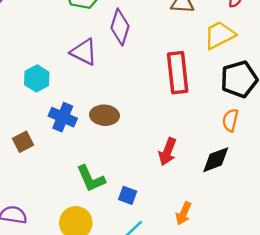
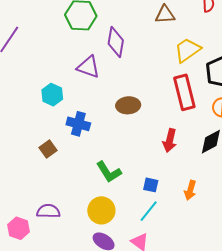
yellow trapezoid: (219, 35) -> (187, 50), moved
red rectangle: (178, 73) -> (184, 92), moved
brown ellipse: (105, 115) -> (128, 105), moved
blue square: (128, 195) -> (151, 185), moved

